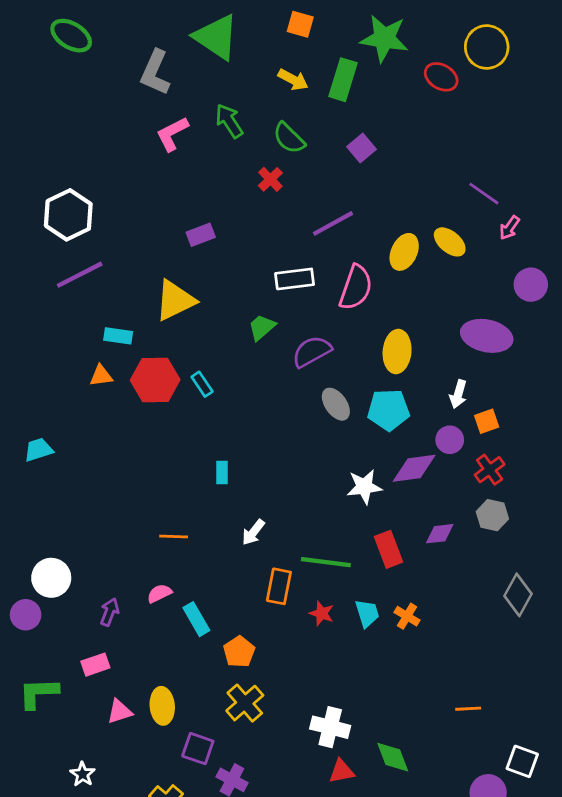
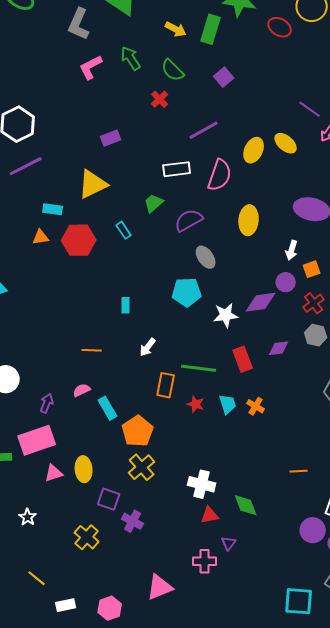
cyan rectangle: (202, 384) -> (124, 230), moved
cyan pentagon: (389, 410) -> (187, 292), moved
orange pentagon: (239, 652) -> (138, 431), size x1.4
pink rectangle: (95, 665) -> (37, 440), size x1.8

